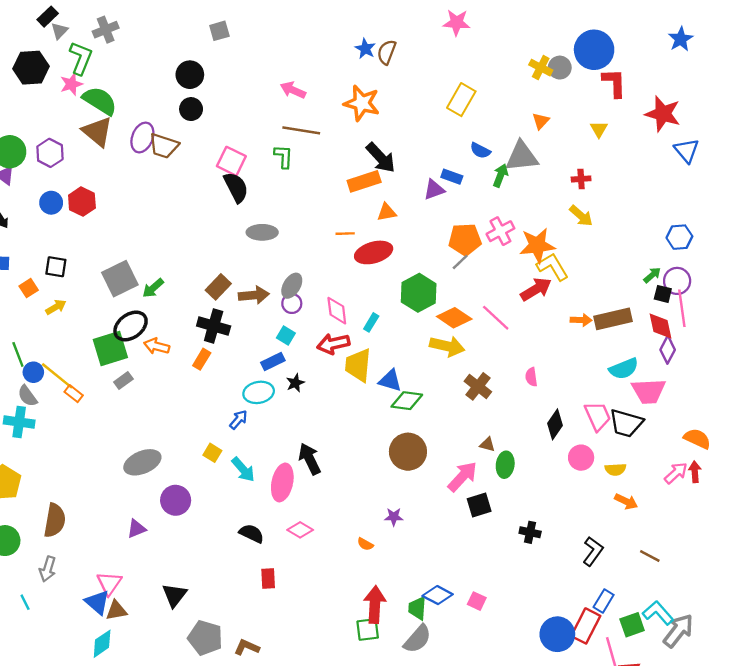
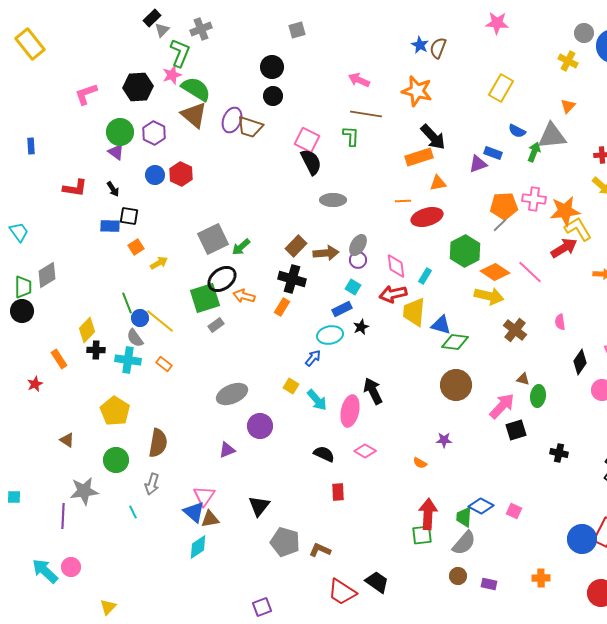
black hexagon: (31, 68) -> (138, 87), moved
gray circle: (560, 68) -> (584, 33), moved
pink cross: (500, 231) -> (534, 199), turned 35
black square: (56, 267) -> (129, 216), moved
orange rectangle: (74, 394) -> (164, 364), moved

